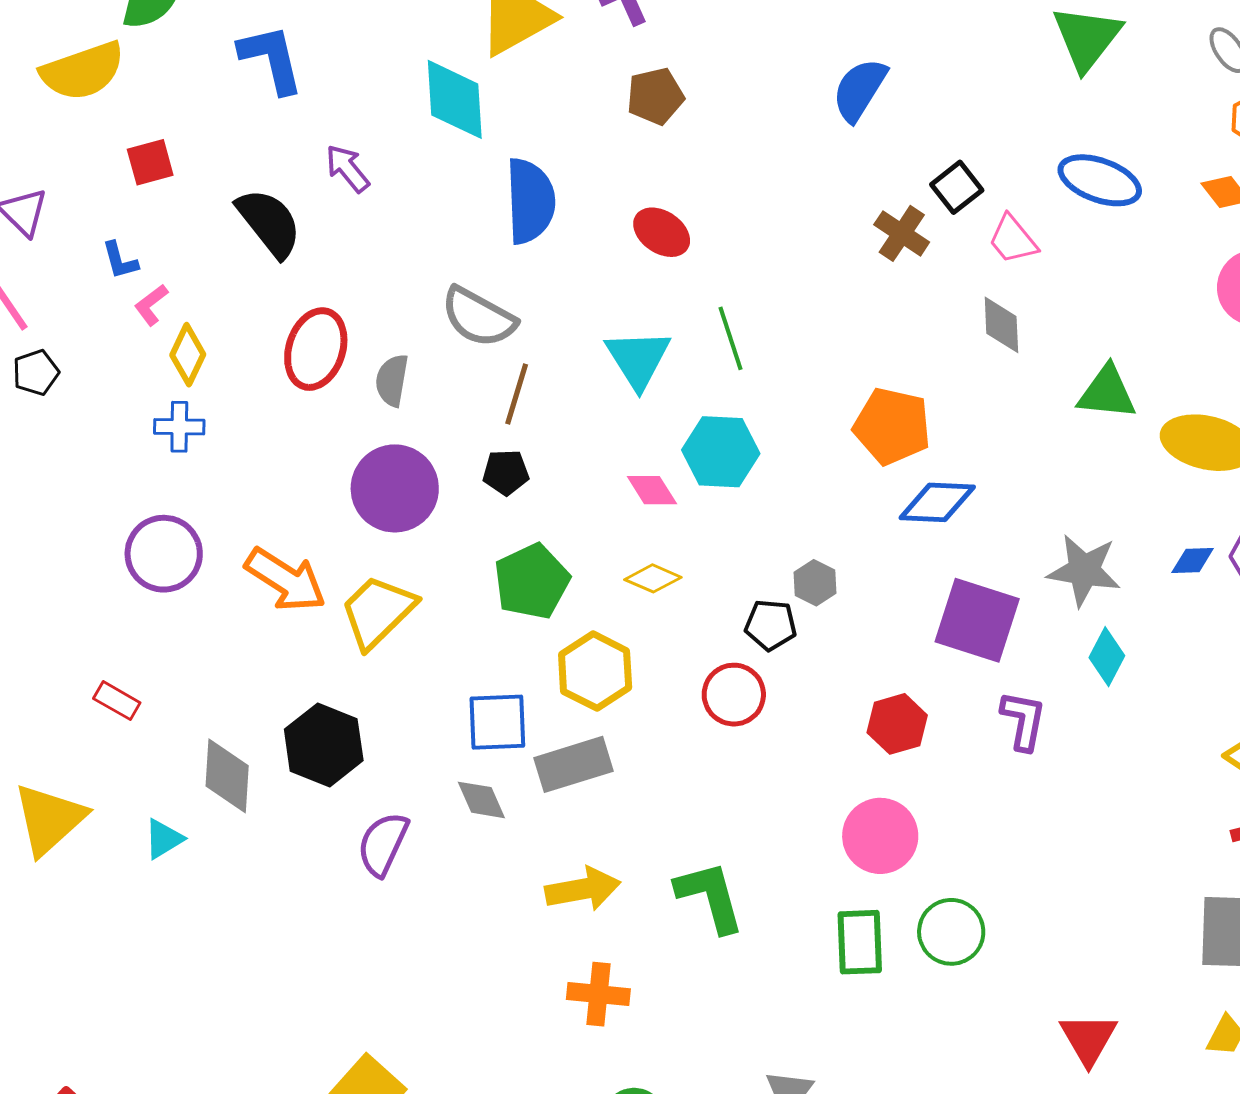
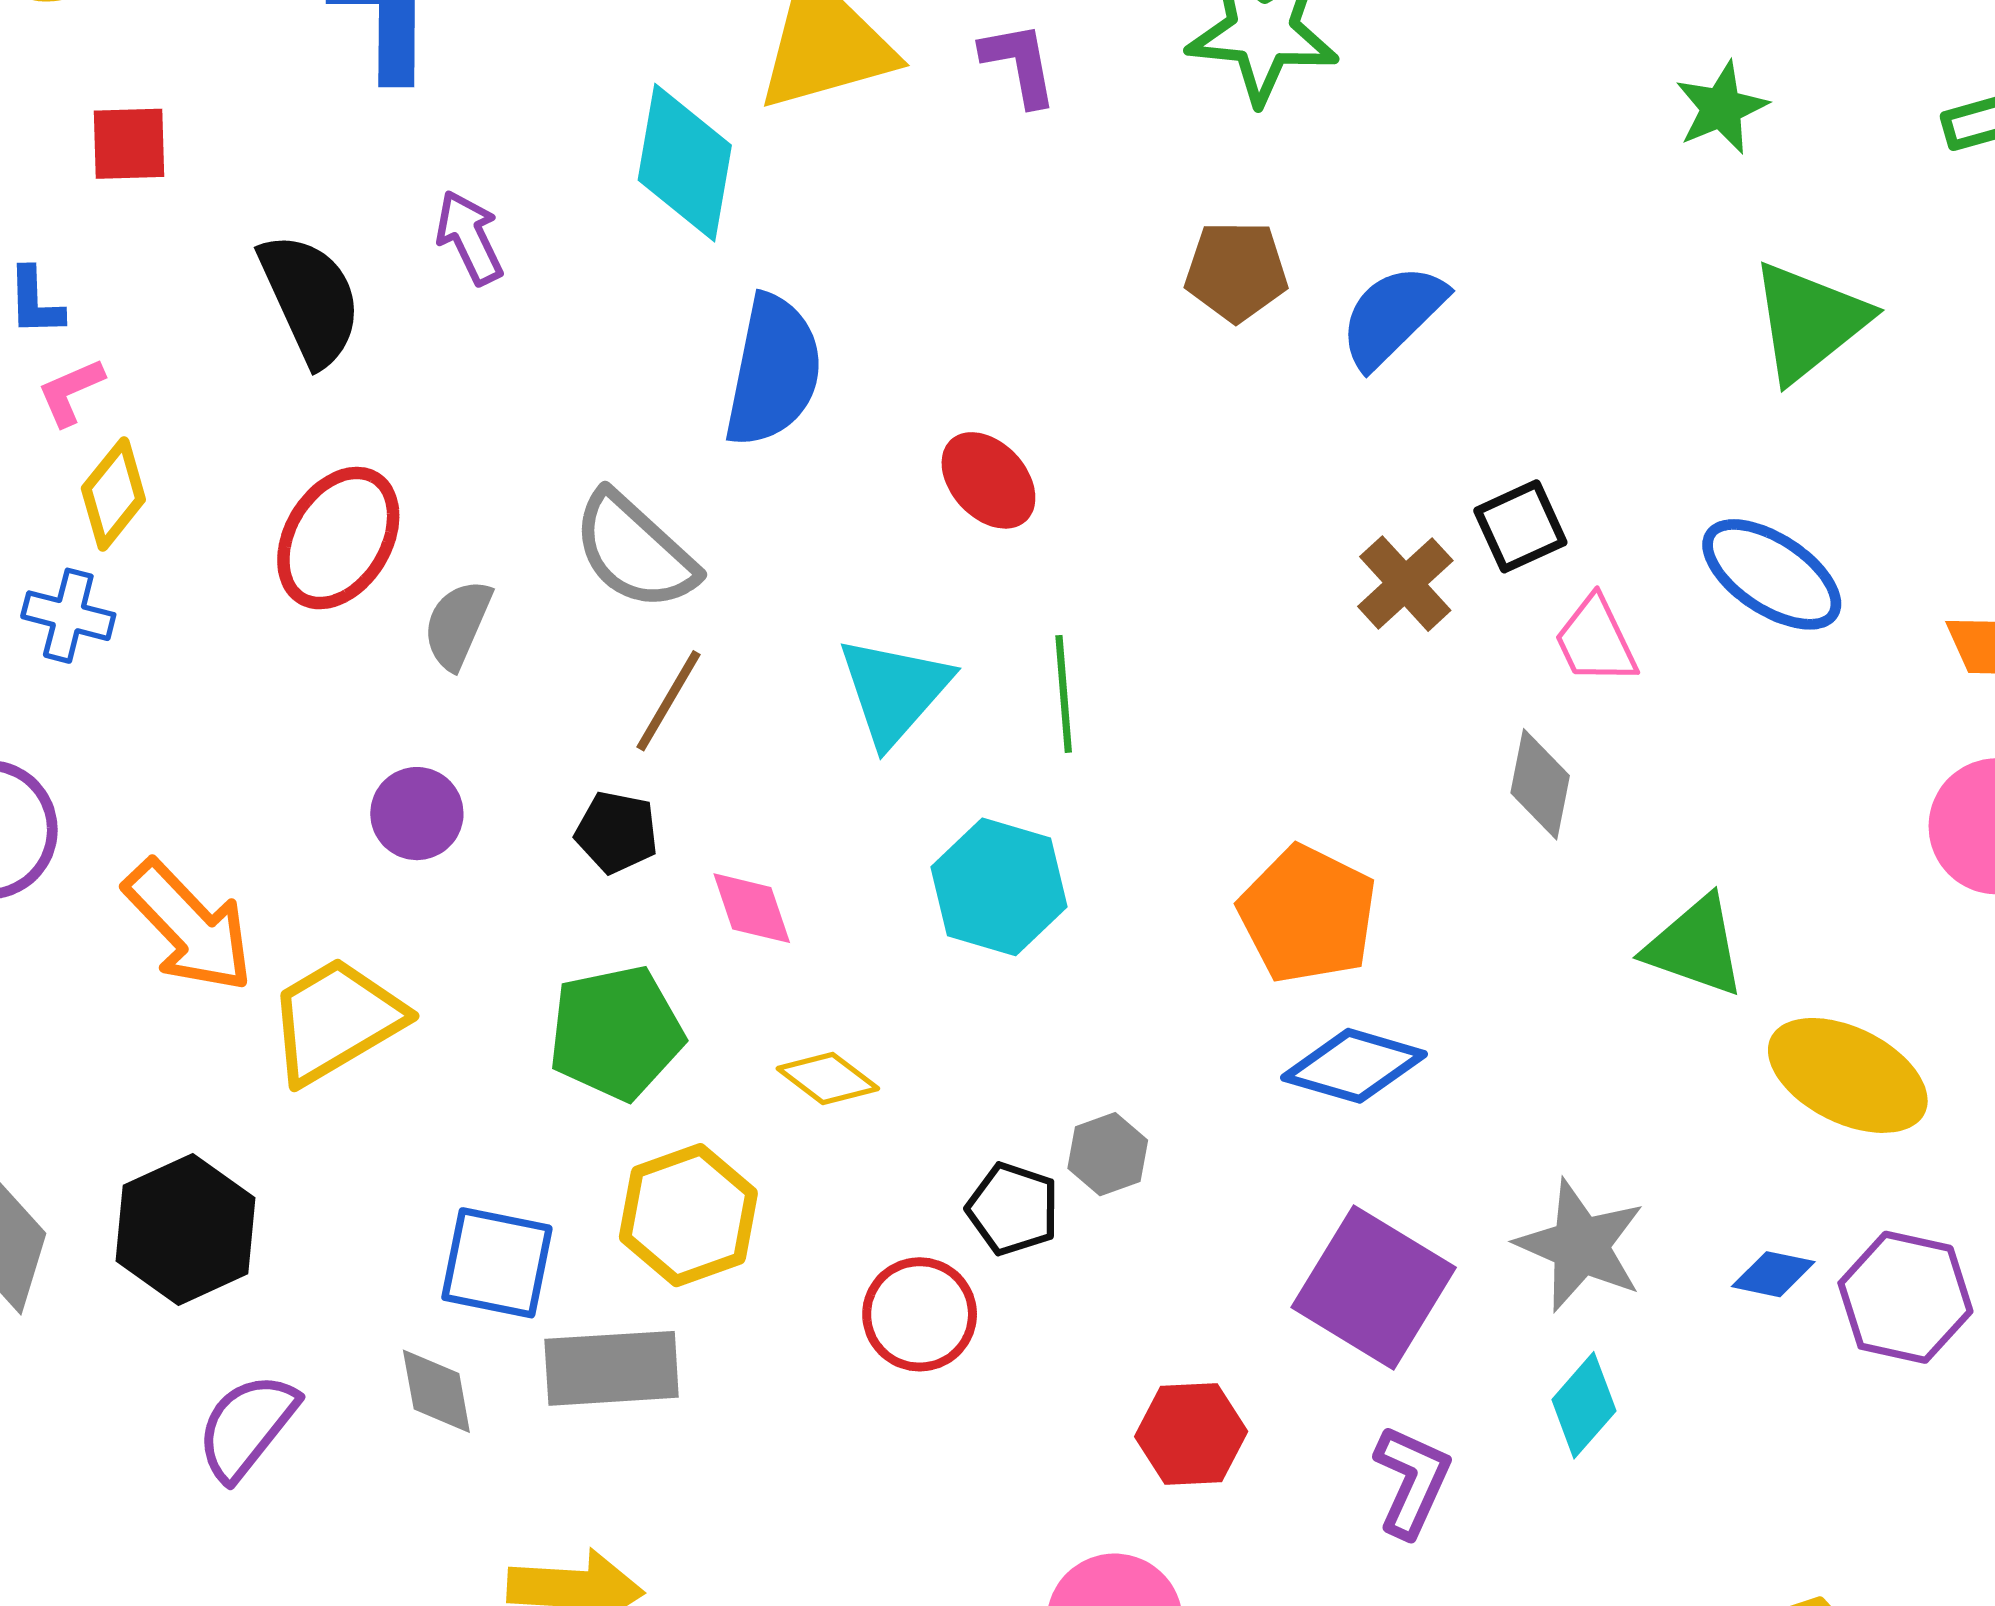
brown pentagon: (655, 96) -> (1236, 271), moved
purple circle: (395, 488) -> (417, 814), size x0.6
pink diamond: (652, 490) -> (752, 908), moved

